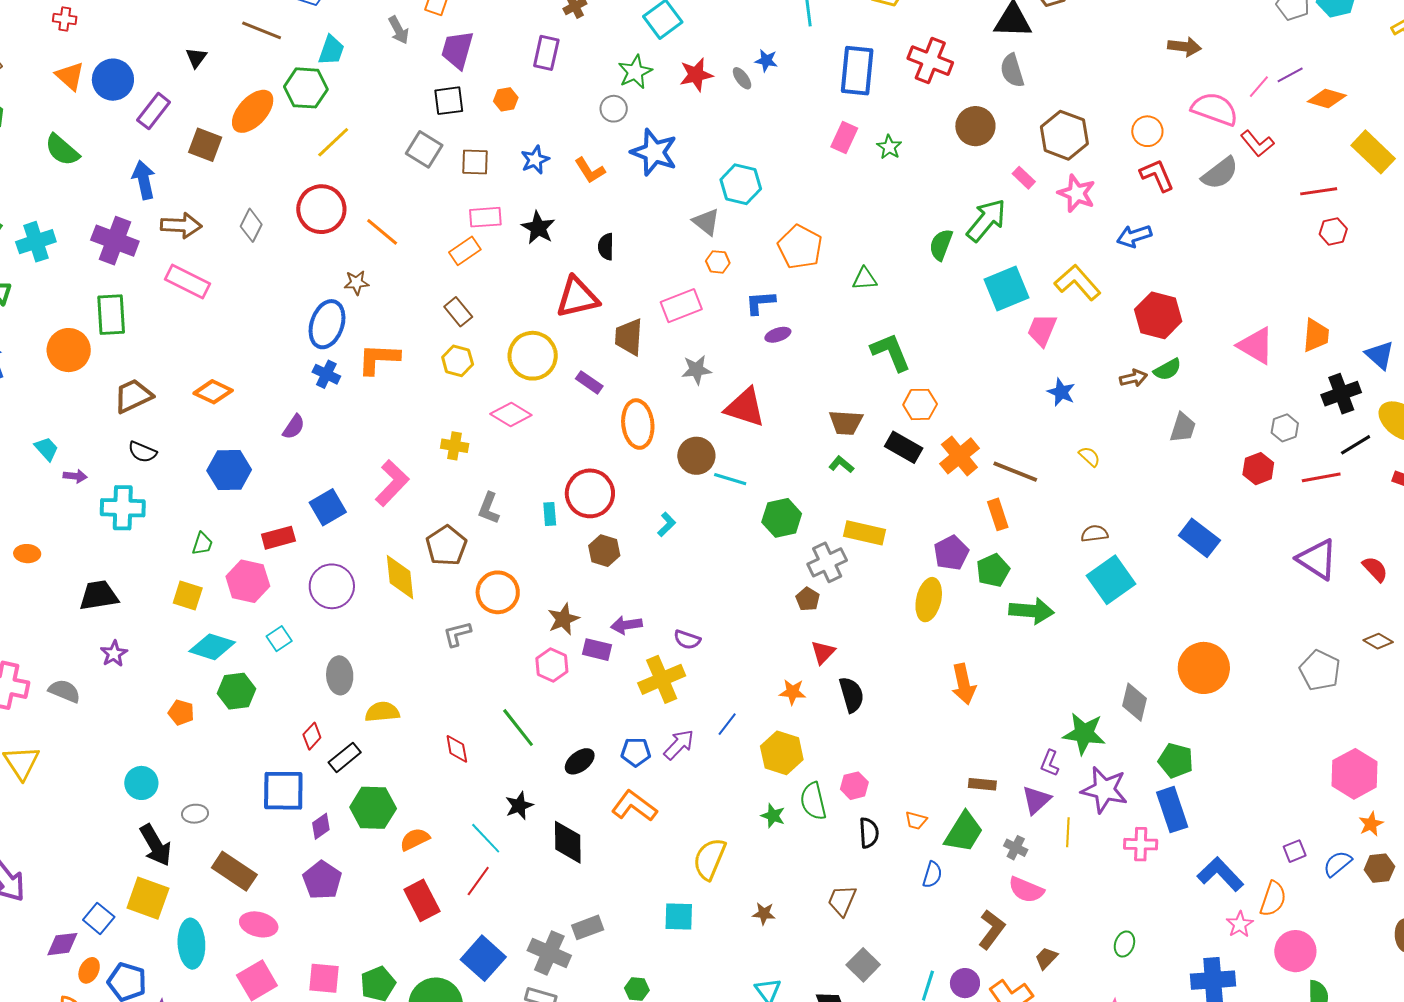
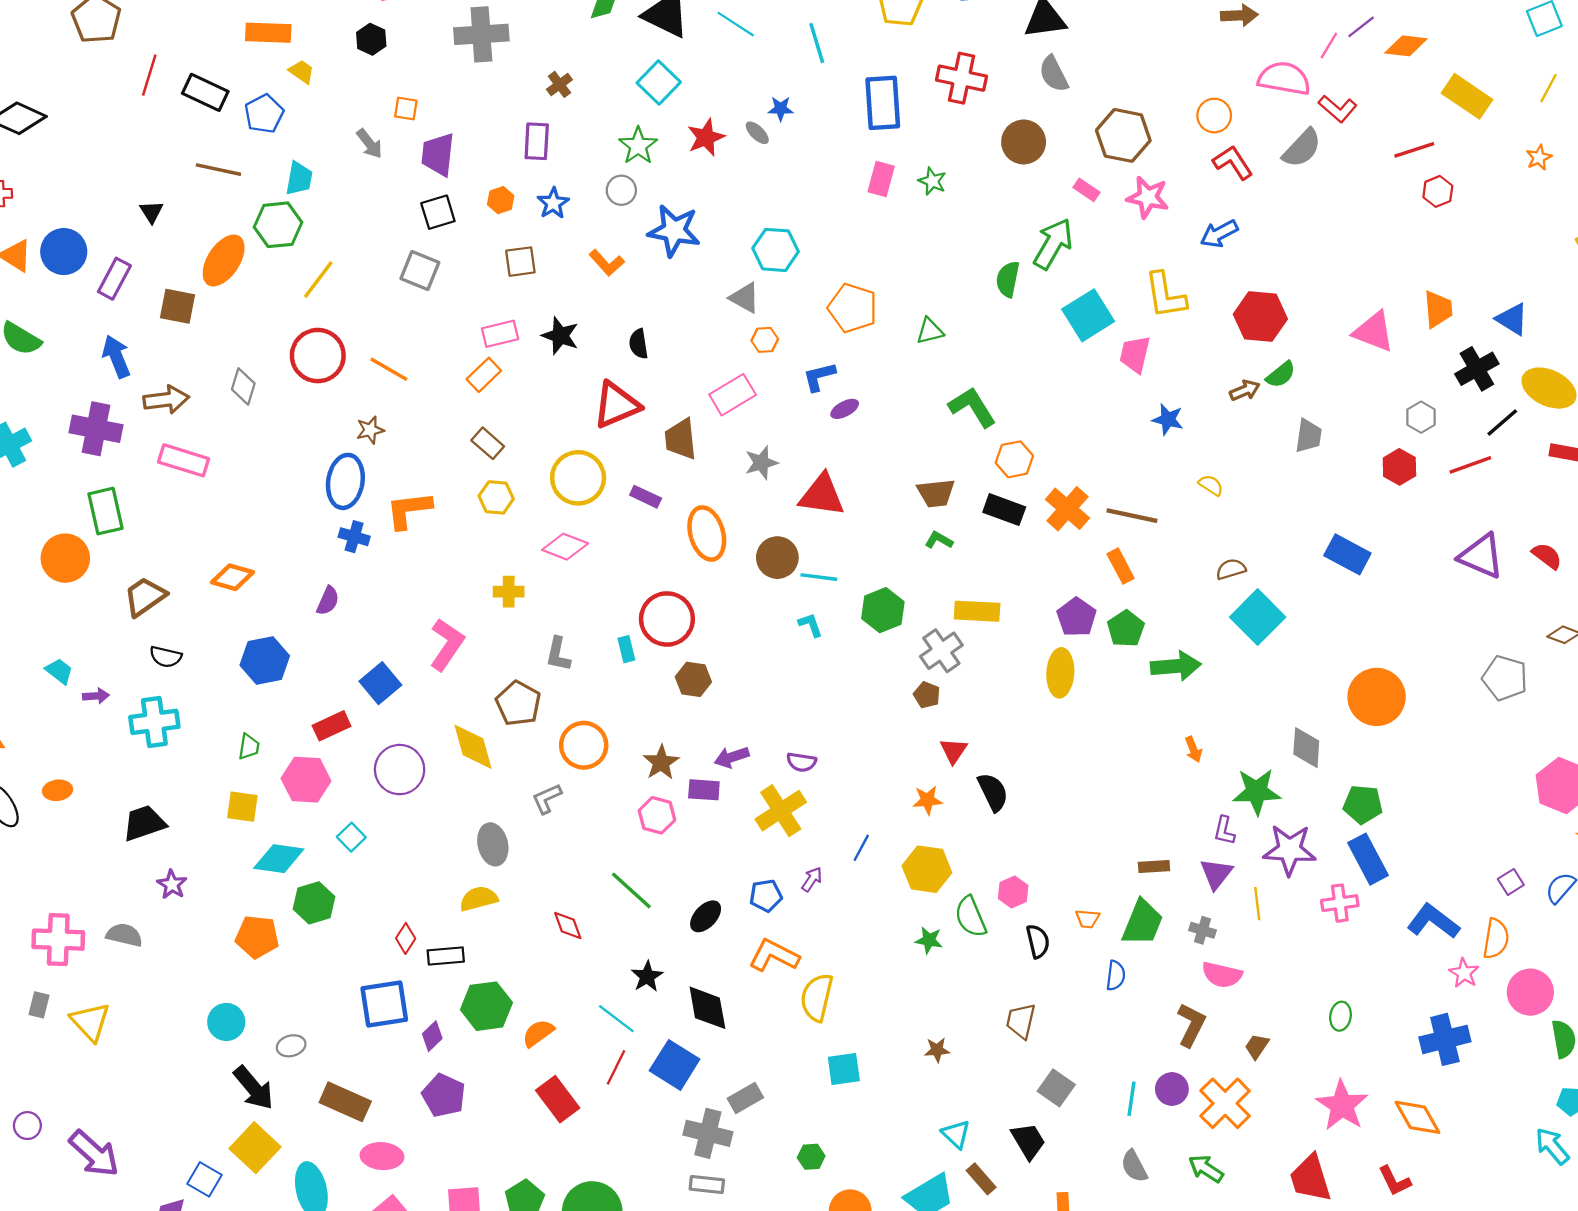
blue star: (535, 160) -> (553, 203), moved
brown square: (475, 162) -> (520, 262), moved
yellow L-shape: (1078, 282) -> (1165, 295), turned -138
cyan L-shape: (667, 524) -> (811, 625), moved, turned -55
gray ellipse: (340, 675) -> (493, 844), moved
orange arrow: (964, 684) -> (1193, 749), moved, size x0.6
orange pentagon: (181, 712) -> (257, 937), size x1.5
purple arrow: (679, 745) -> (812, 879), size x0.7
black rectangle: (345, 757) -> (446, 956), turned 44
yellow semicircle: (709, 859) -> (817, 997), moved
yellow square: (148, 898) -> (255, 1148), turned 33
blue square: (483, 958) -> (675, 1065), moved

